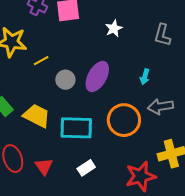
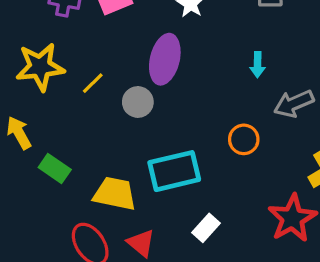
purple ellipse: (97, 76) -> (165, 59), moved
yellow trapezoid: (37, 116) -> (115, 194), moved
orange circle: (124, 120) -> (244, 139), size x0.6

